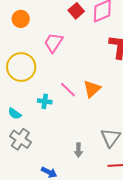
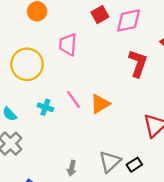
pink trapezoid: (53, 43) -> (68, 45), turned -40

